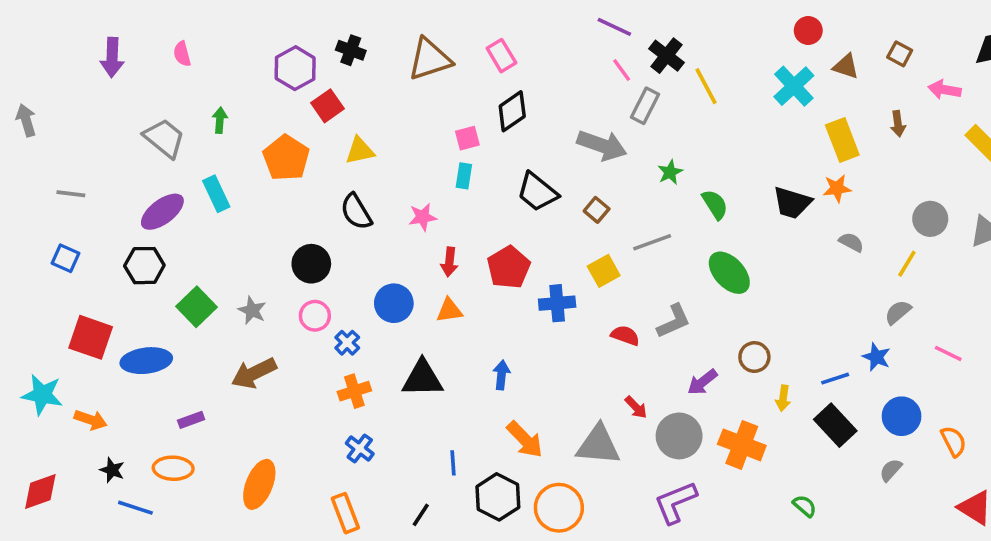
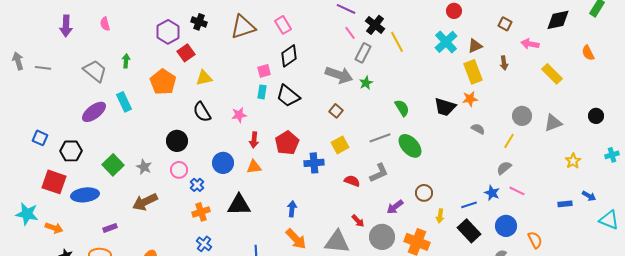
brown triangle: (846, 66) -> (475, 46), moved, turned -42
green star: (670, 172) -> (366, 83), moved
black trapezoid: (537, 192) -> (288, 96), moved
gray line: (71, 194) -> (43, 68), moved
gray line: (652, 242) -> (380, 138), moved
black hexagon: (144, 266) -> (71, 151), moved
pink line: (948, 353) -> (517, 191), moved
blue arrow: (501, 375) -> (292, 209), moved

